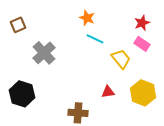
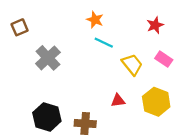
pink rectangle: (142, 44) -> (164, 59), moved
black hexagon: (22, 94) -> (47, 117), moved

